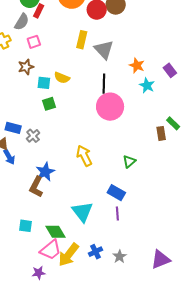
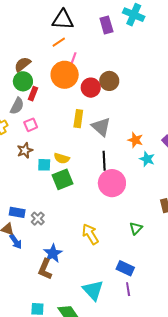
green square: (49, 104) -> (62, 179), moved, size x1.5
green triangle: (129, 162) -> (136, 228), moved

